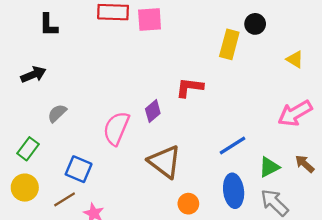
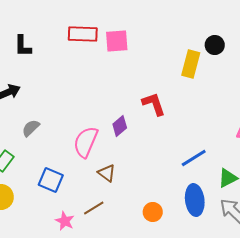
red L-shape: (189, 87) -> (154, 104), turned 64
brown triangle: (165, 162) -> (107, 173), moved, size x0.6
brown line: (65, 199) -> (94, 208), moved

